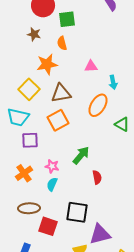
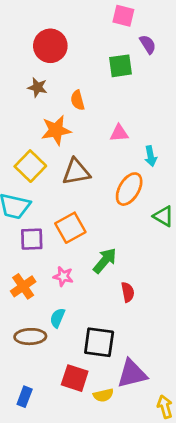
green square: (67, 19) -> (121, 66), moved
orange square: (58, 120) -> (70, 228), moved
cyan semicircle: (52, 184) -> (57, 318), moved
red square: (48, 226) -> (75, 378), moved

